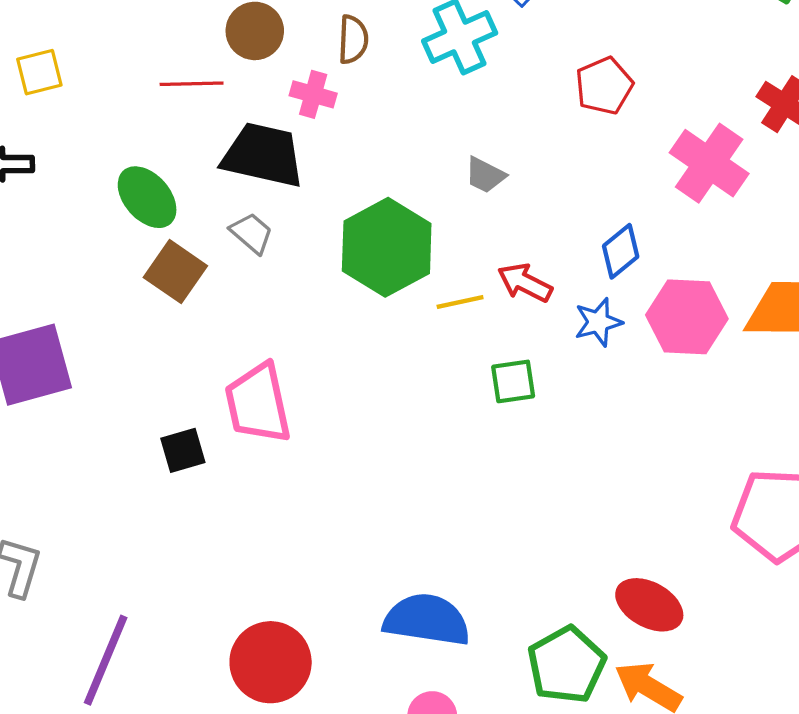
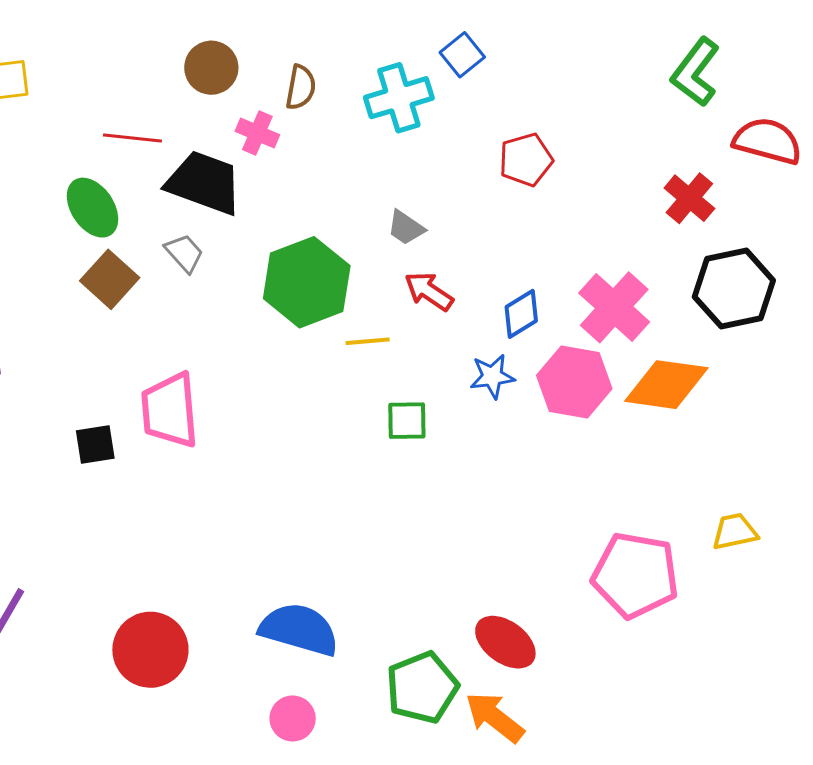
red line: (192, 84) -> (132, 138), moved
pink cross: (709, 163) -> (614, 307), moved
red arrow: (525, 283) -> (429, 291), moved

